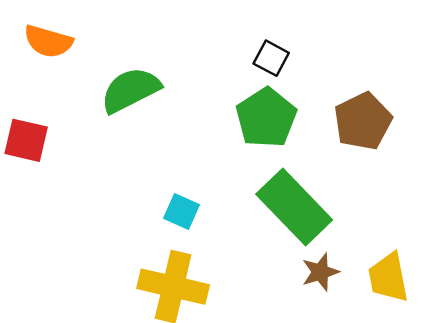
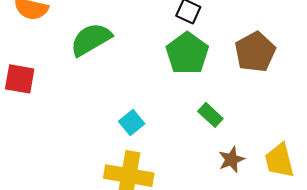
green rectangle: (294, 207) -> (210, 115), size x0.5
cyan square: (182, 211) -> (132, 123), turned 30

